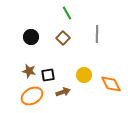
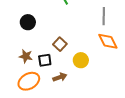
gray line: (97, 34) -> (104, 16), moved
brown square: (63, 38) -> (60, 44), moved
orange diamond: (111, 84) -> (108, 41), moved

